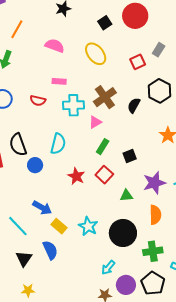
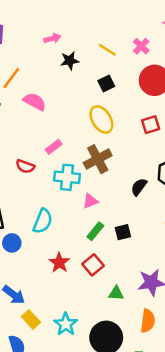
black square: (105, 23) -> (106, 84), moved
pink semicircle: (55, 46) -> (35, 102), moved
red square: (138, 62) -> (151, 125), moved
pink rectangle: (59, 81) -> (54, 147), turned -48
brown cross: (105, 97) -> (98, 159), moved
black square: (130, 156) -> (123, 232), moved

